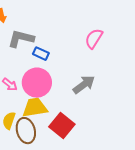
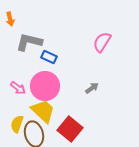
gray arrow: (84, 85) -> (92, 88), size x0.6
yellow trapezoid: (35, 108) -> (43, 111), turned 52

